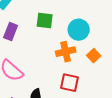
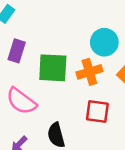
green square: (45, 21) -> (53, 68), moved, size x1.4

